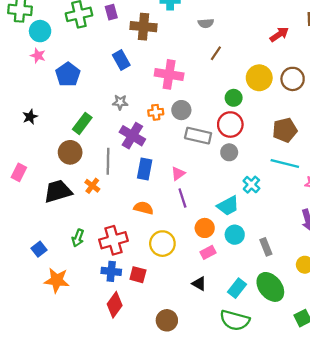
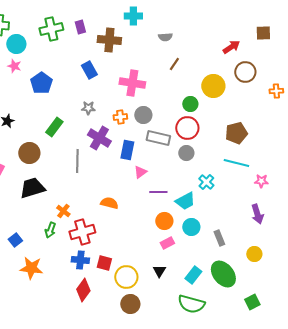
brown circle: (293, 79) -> (245, 72), moved
brown circle: (70, 152) -> (29, 153), moved
blue rectangle: (145, 169) -> (127, 150), moved
orange cross: (92, 186) -> (63, 211), moved
purple line: (182, 198) -> (158, 192), moved, turned -72
yellow circle: (162, 244) -> (126, 277), moved
black triangle: (199, 284) -> (159, 271), turned 32

